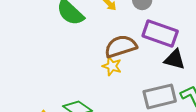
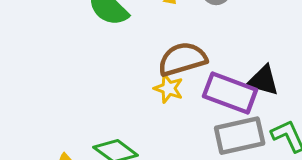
purple rectangle: (160, 34) -> (230, 93), moved

